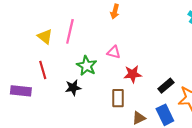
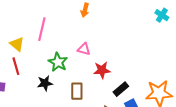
yellow triangle: (45, 37) -> (17, 44), moved
black rectangle: (166, 86) -> (121, 89), moved
brown rectangle: (118, 98) -> (77, 91), moved

